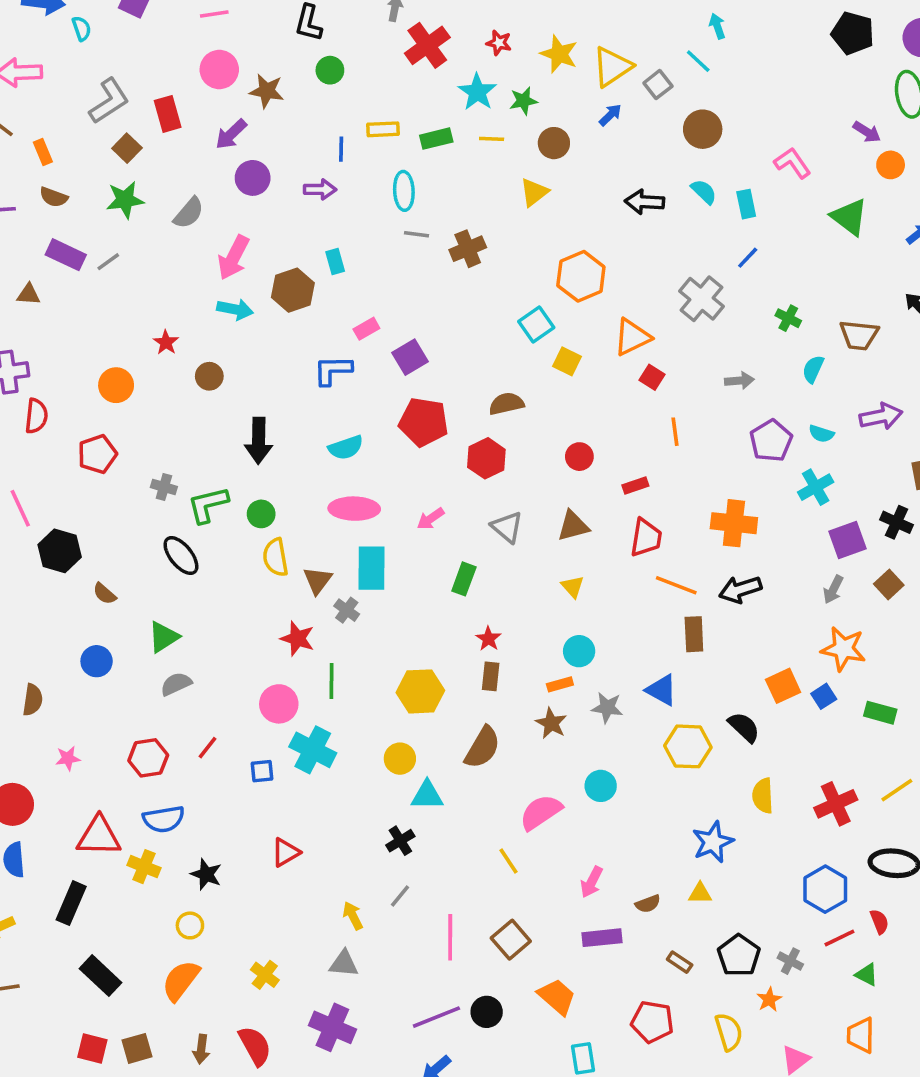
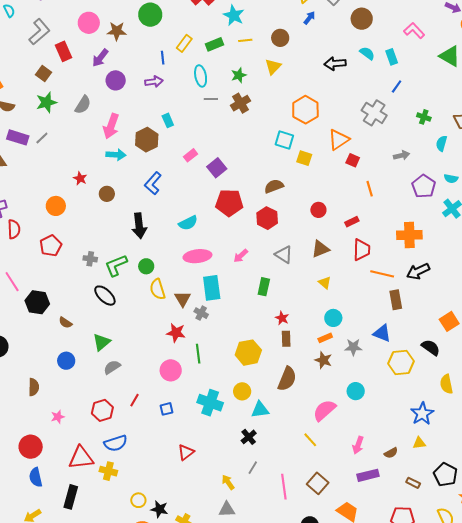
green circle: (330, 70) -> (150, 15), size x1.5
gray L-shape: (109, 101) -> (39, 32), moved
green star: (523, 101) -> (239, 75), moved
yellow rectangle: (383, 129) -> (184, 43), turned -42
cyan square: (536, 325) -> (284, 140), turned -30
blue L-shape: (333, 370) -> (153, 183), moved, turned -40
cyan cross: (313, 750) -> (210, 403), moved
black star: (206, 874) -> (159, 509), moved

